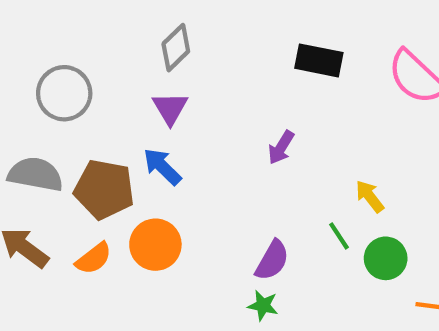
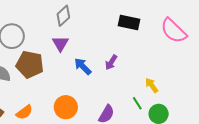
blue arrow: (162, 167) -> (83, 66), moved
brown pentagon: (104, 189) -> (30, 65), moved
orange circle: (155, 245) -> (66, 107), moved

